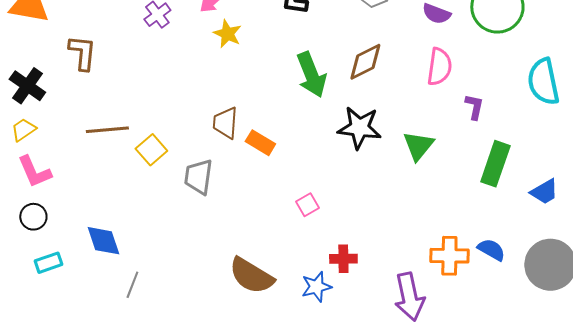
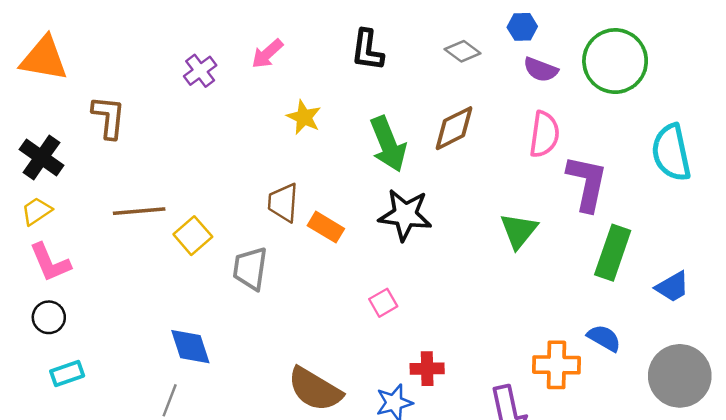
yellow star: (227, 34) -> (304, 117), moved
purple L-shape: (474, 107) -> (587, 183), size x1.8
black star: (359, 128) -> (405, 215), moved
blue diamond: (103, 241) -> (190, 347), moved
blue semicircle: (491, 250) -> (604, 338), moved

